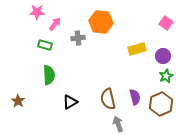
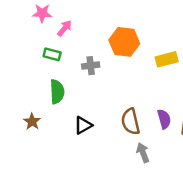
orange hexagon: (101, 22) -> (124, 42), moved
gray cross: (78, 38) -> (91, 66), moved
brown star: (18, 101) -> (32, 122), moved

